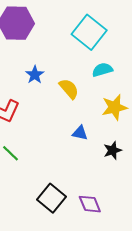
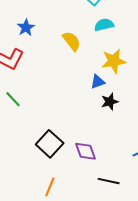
blue star: (35, 75) -> (26, 28), moved
blue triangle: (80, 133) -> (98, 82), moved, turned -35

